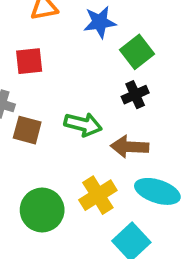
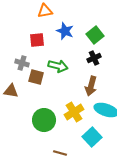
blue star: (100, 22) -> (65, 31), moved, turned 30
green arrow: (83, 124) -> (58, 66), moved
brown arrow: (130, 147) -> (91, 86), turned -78

